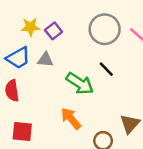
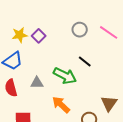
gray circle: (105, 29) -> (80, 30), size x0.6
gray triangle: (45, 60) -> (37, 83), moved

